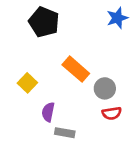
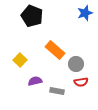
purple semicircle: (48, 112) -> (35, 81), turned 64
gray rectangle: (65, 133) -> (57, 91), moved

